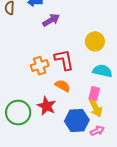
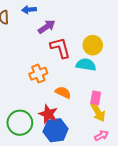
red L-shape: (64, 60) -> (60, 48), moved
cyan semicircle: (102, 71) -> (86, 65), moved
blue hexagon: (77, 121) -> (56, 130), moved

